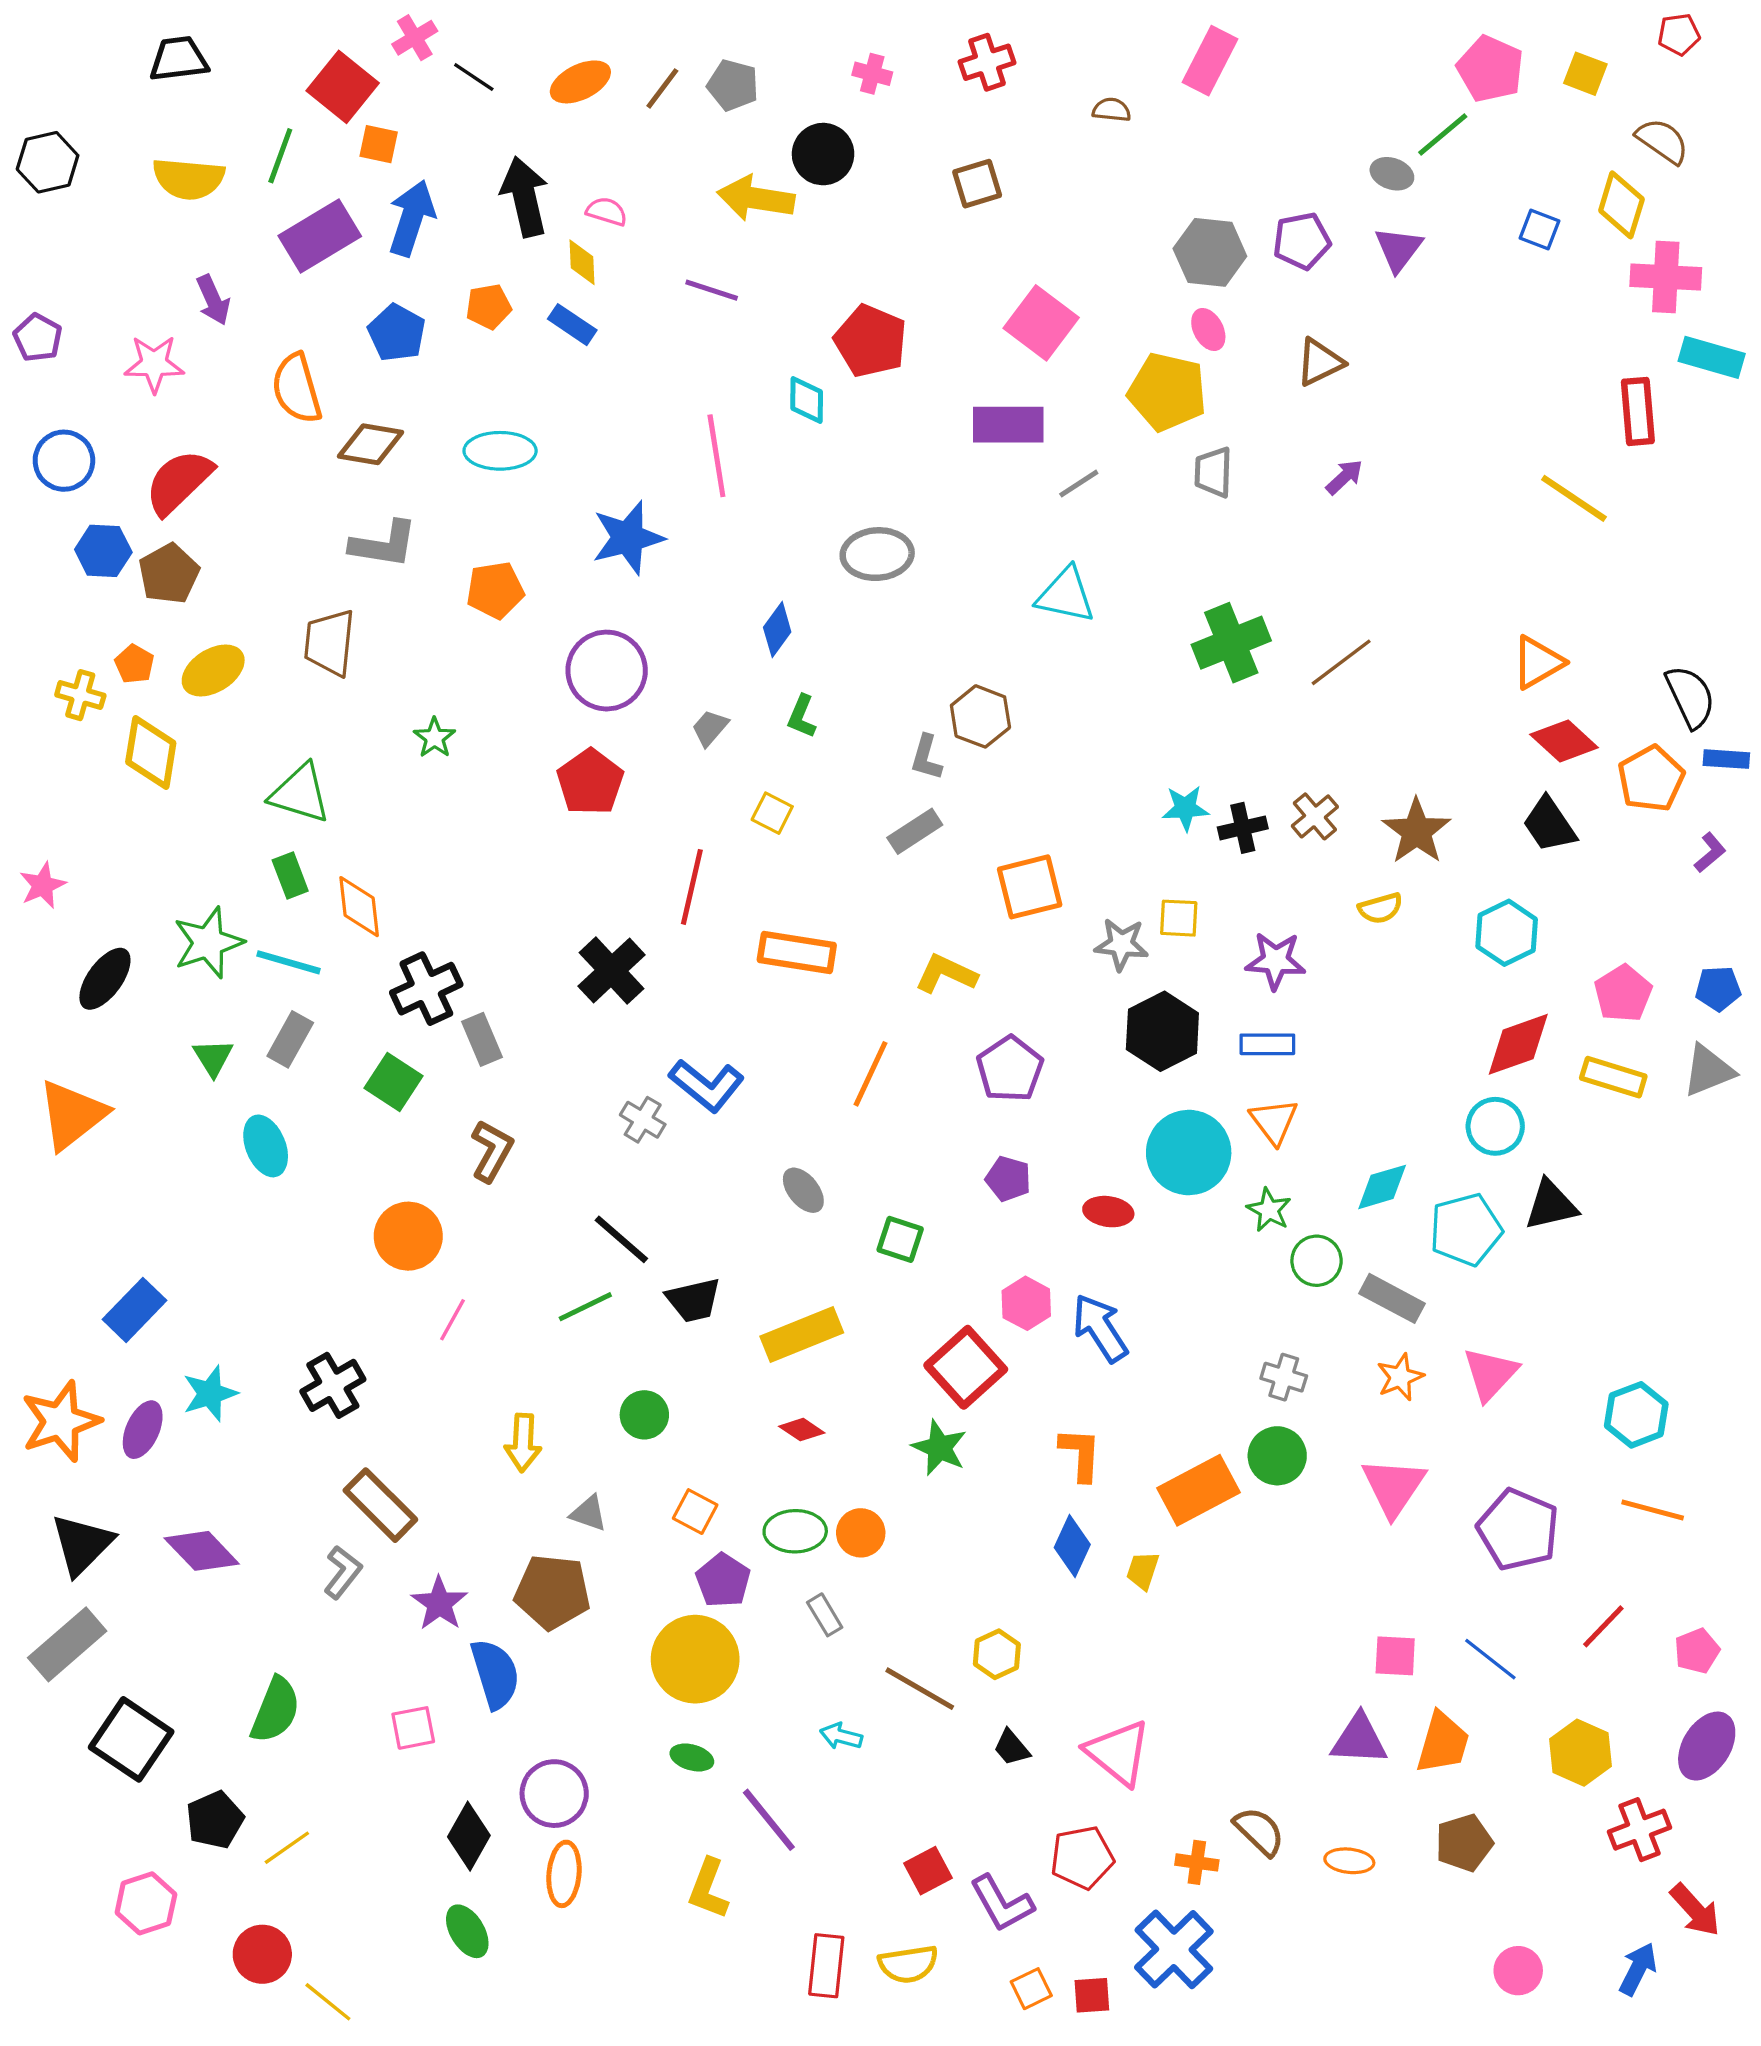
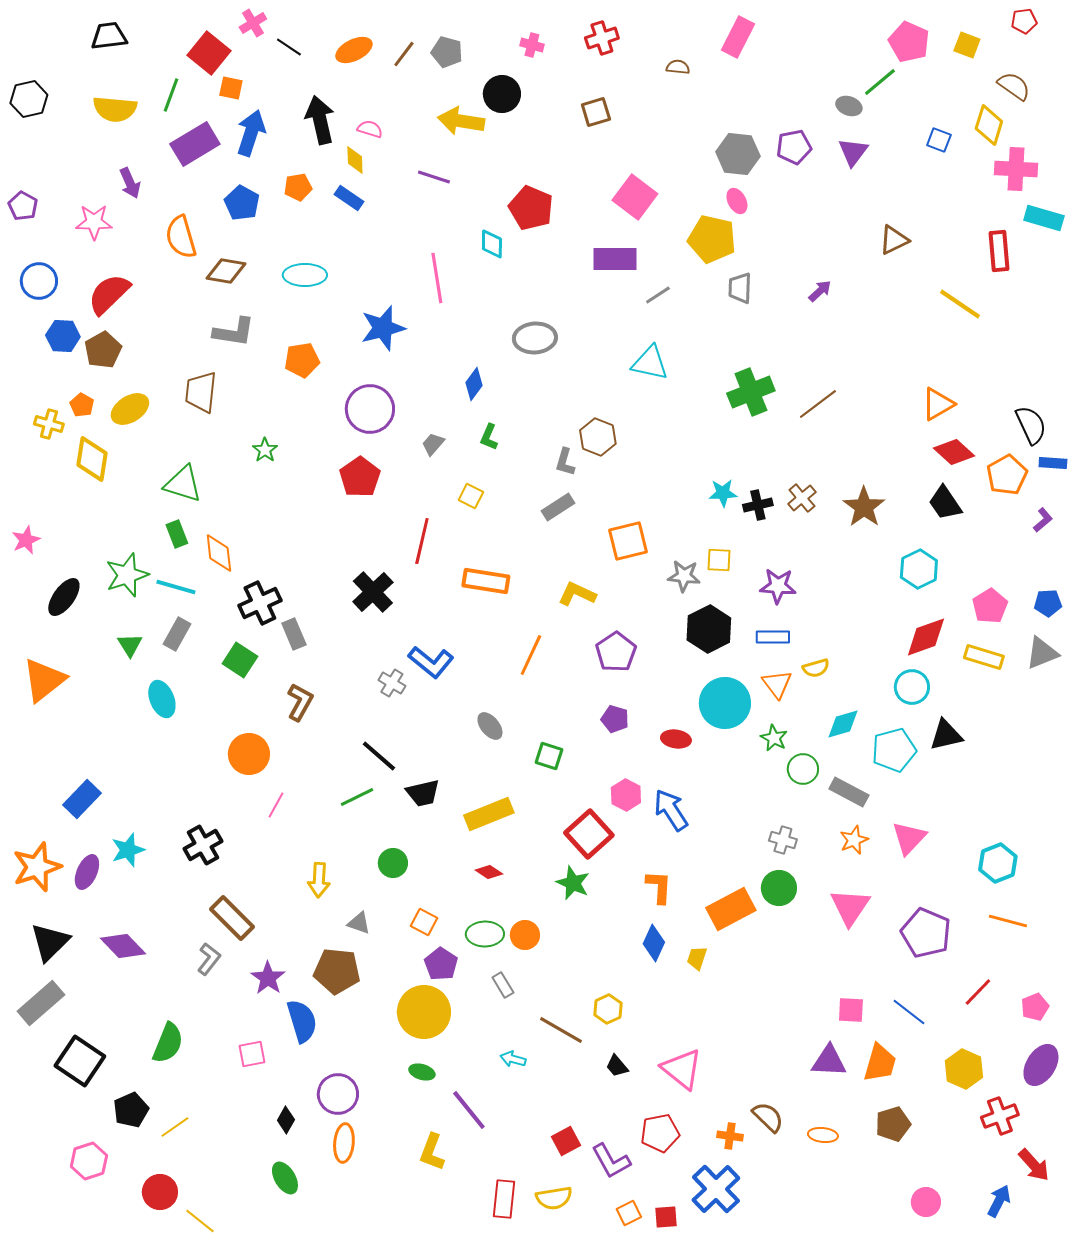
brown triangle: (1320, 362) -> (894, 240), moved
yellow semicircle: (1380, 908) -> (816, 668), moved
black diamond: (469, 1836) -> (286, 1120), size x0.7

